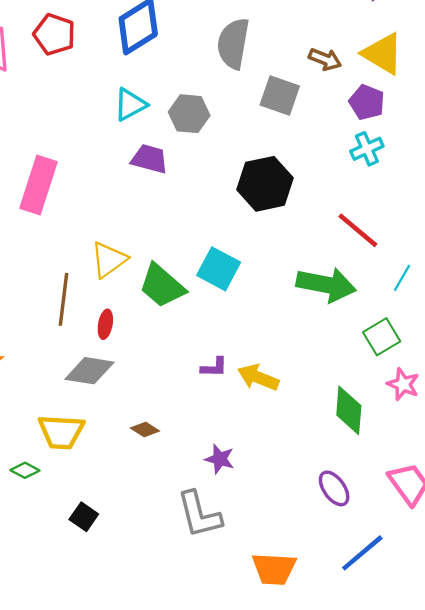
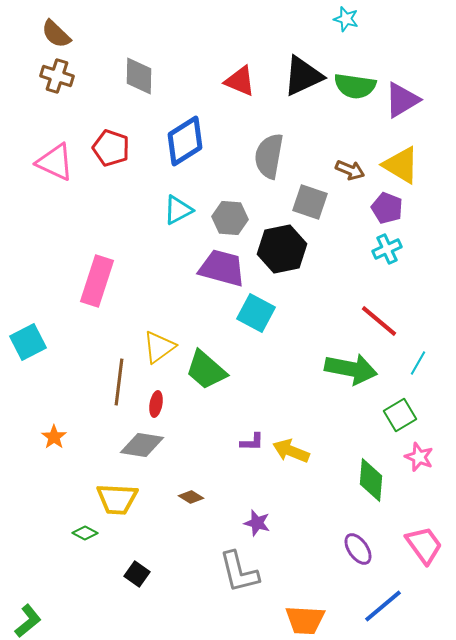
purple trapezoid: (149, 159) -> (222, 268), moved, size x1.4
black hexagon: (265, 184) -> (282, 249), moved
cyan square: (219, 269) -> (256, 313), moved

